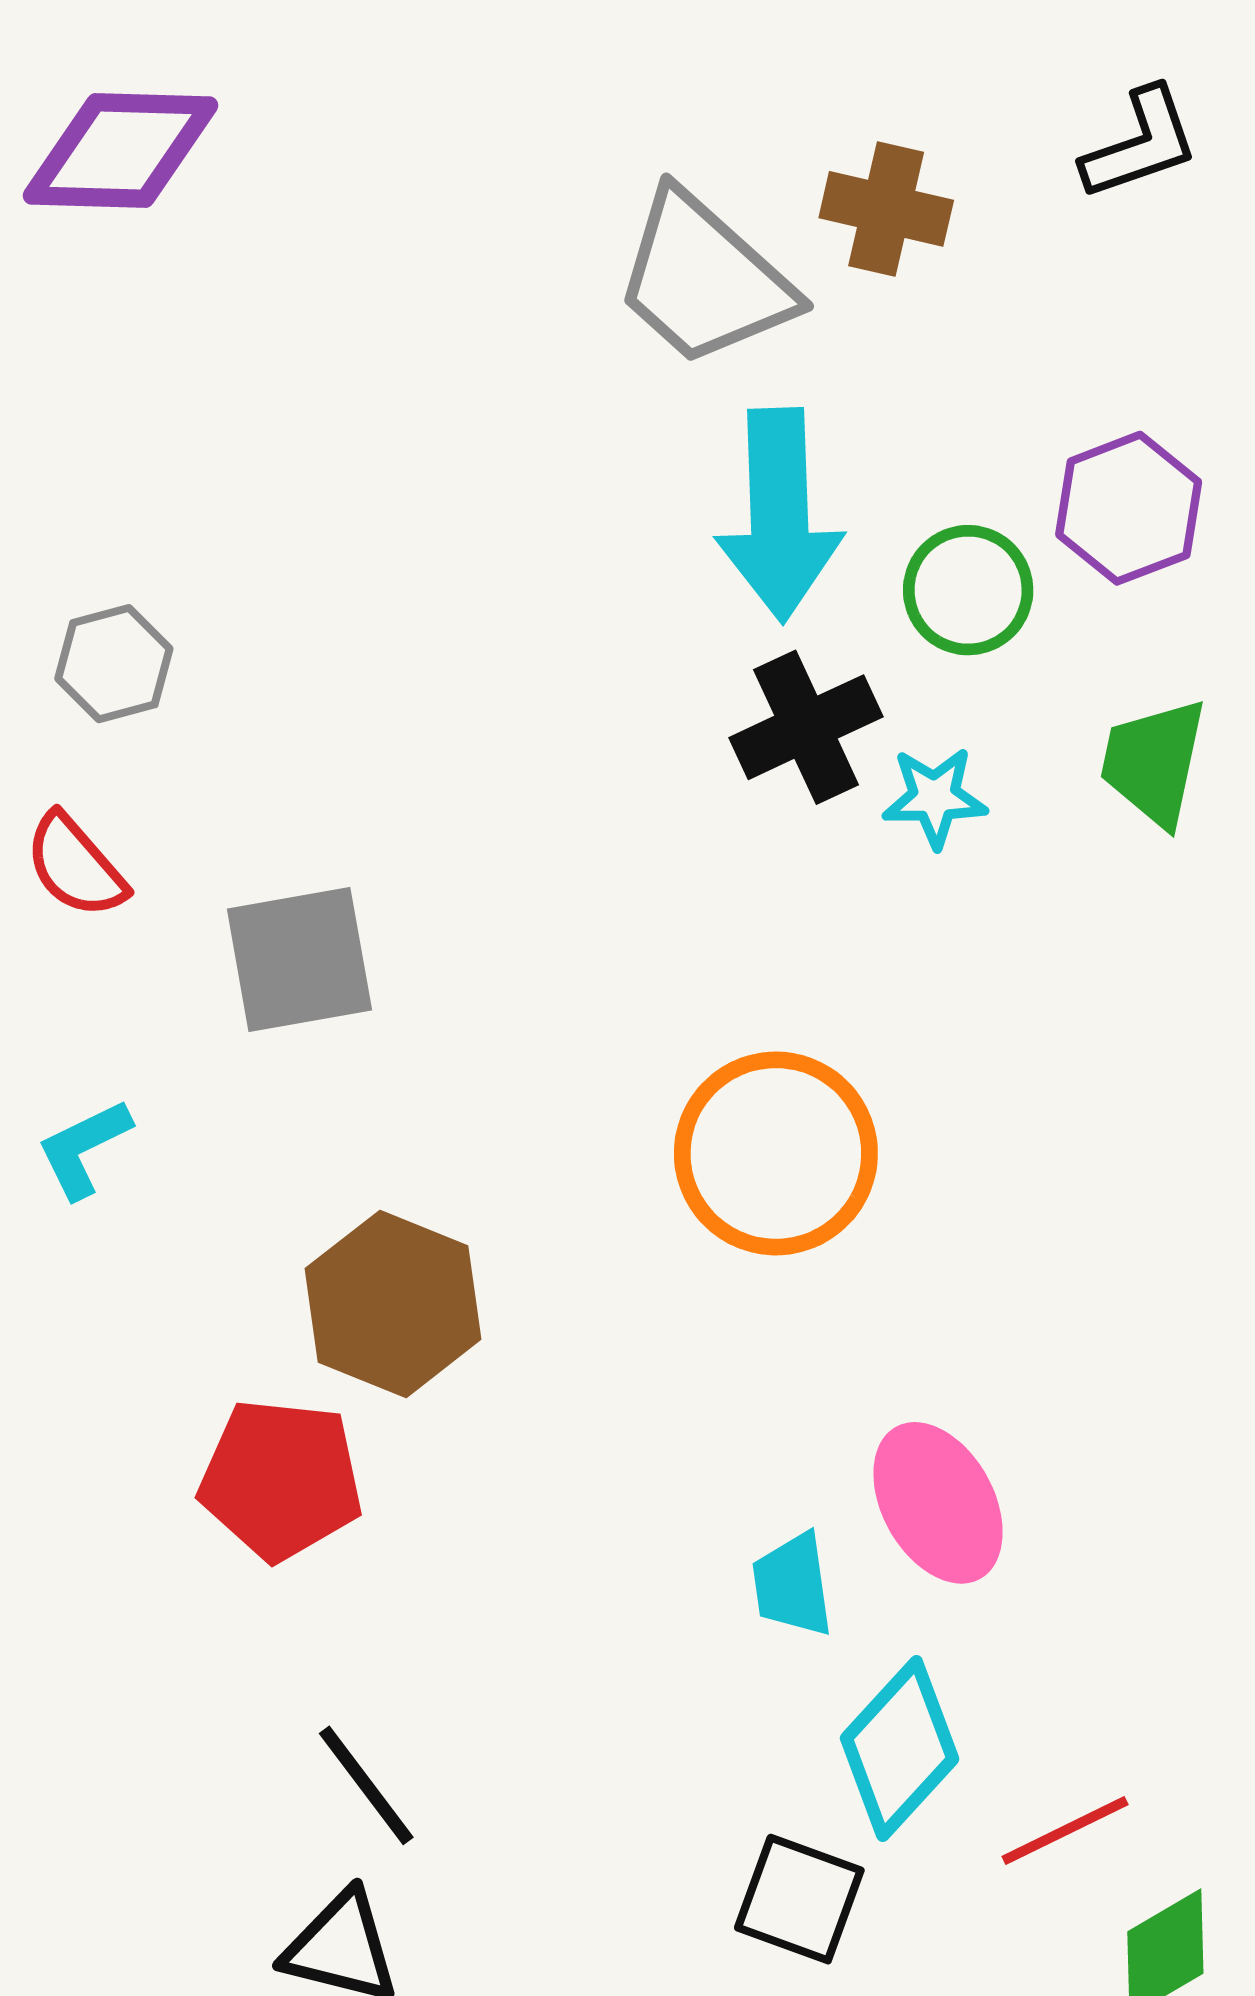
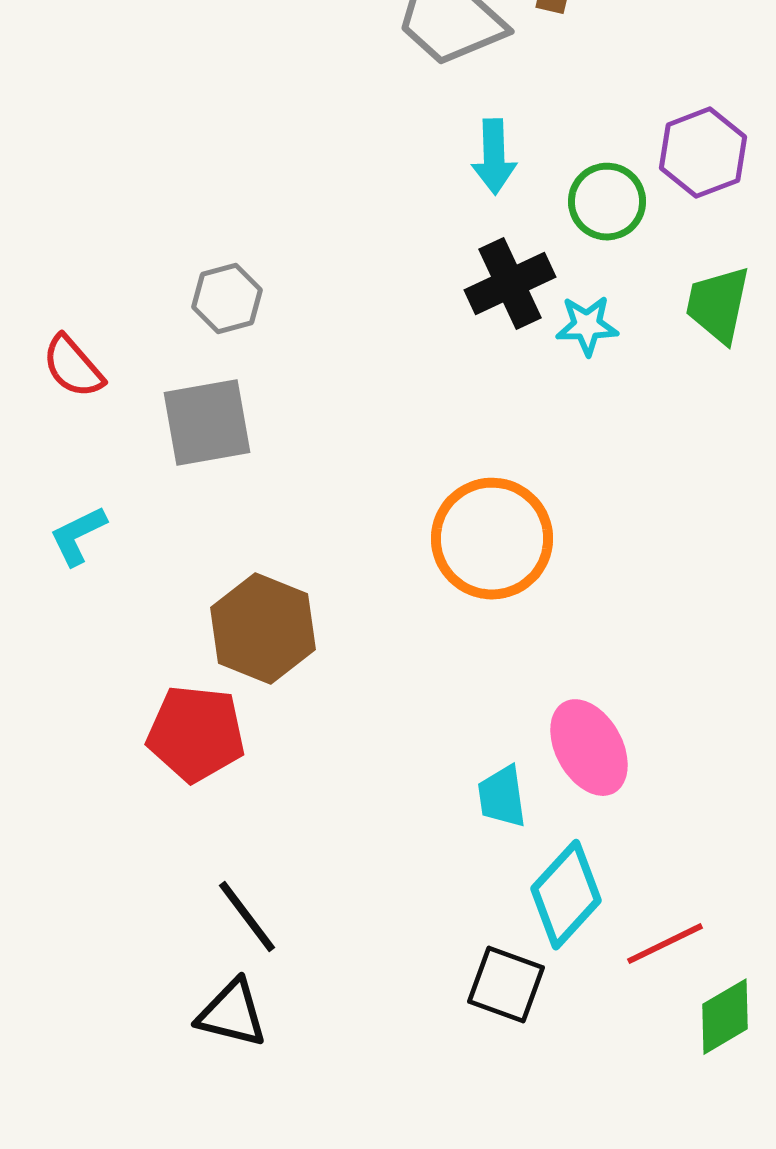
cyan arrow: (779, 515) -> (494, 157), size x0.6
gray hexagon: (114, 664) -> (227, 299), moved

